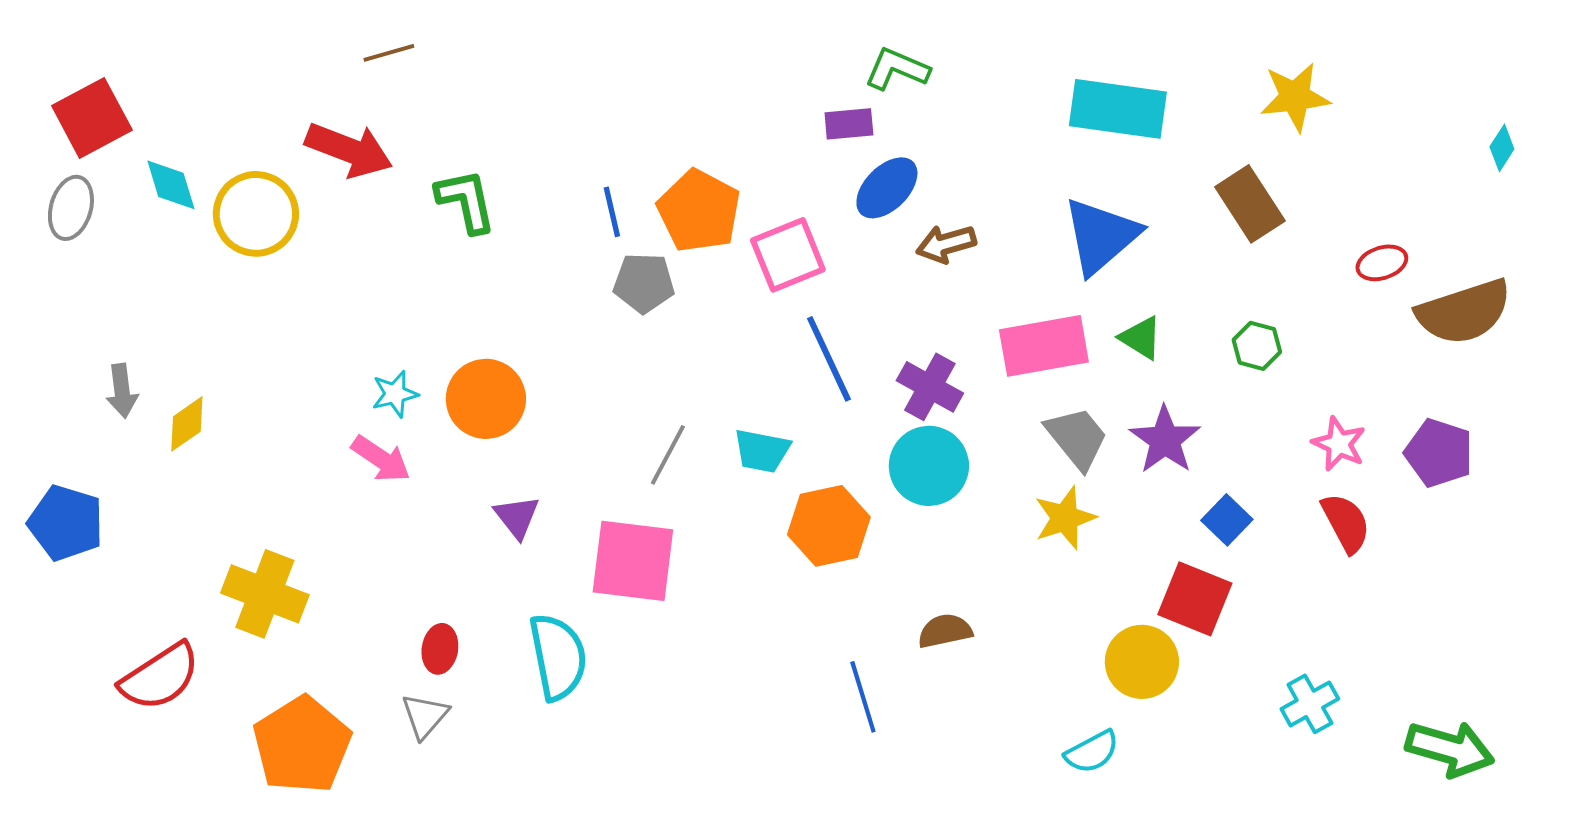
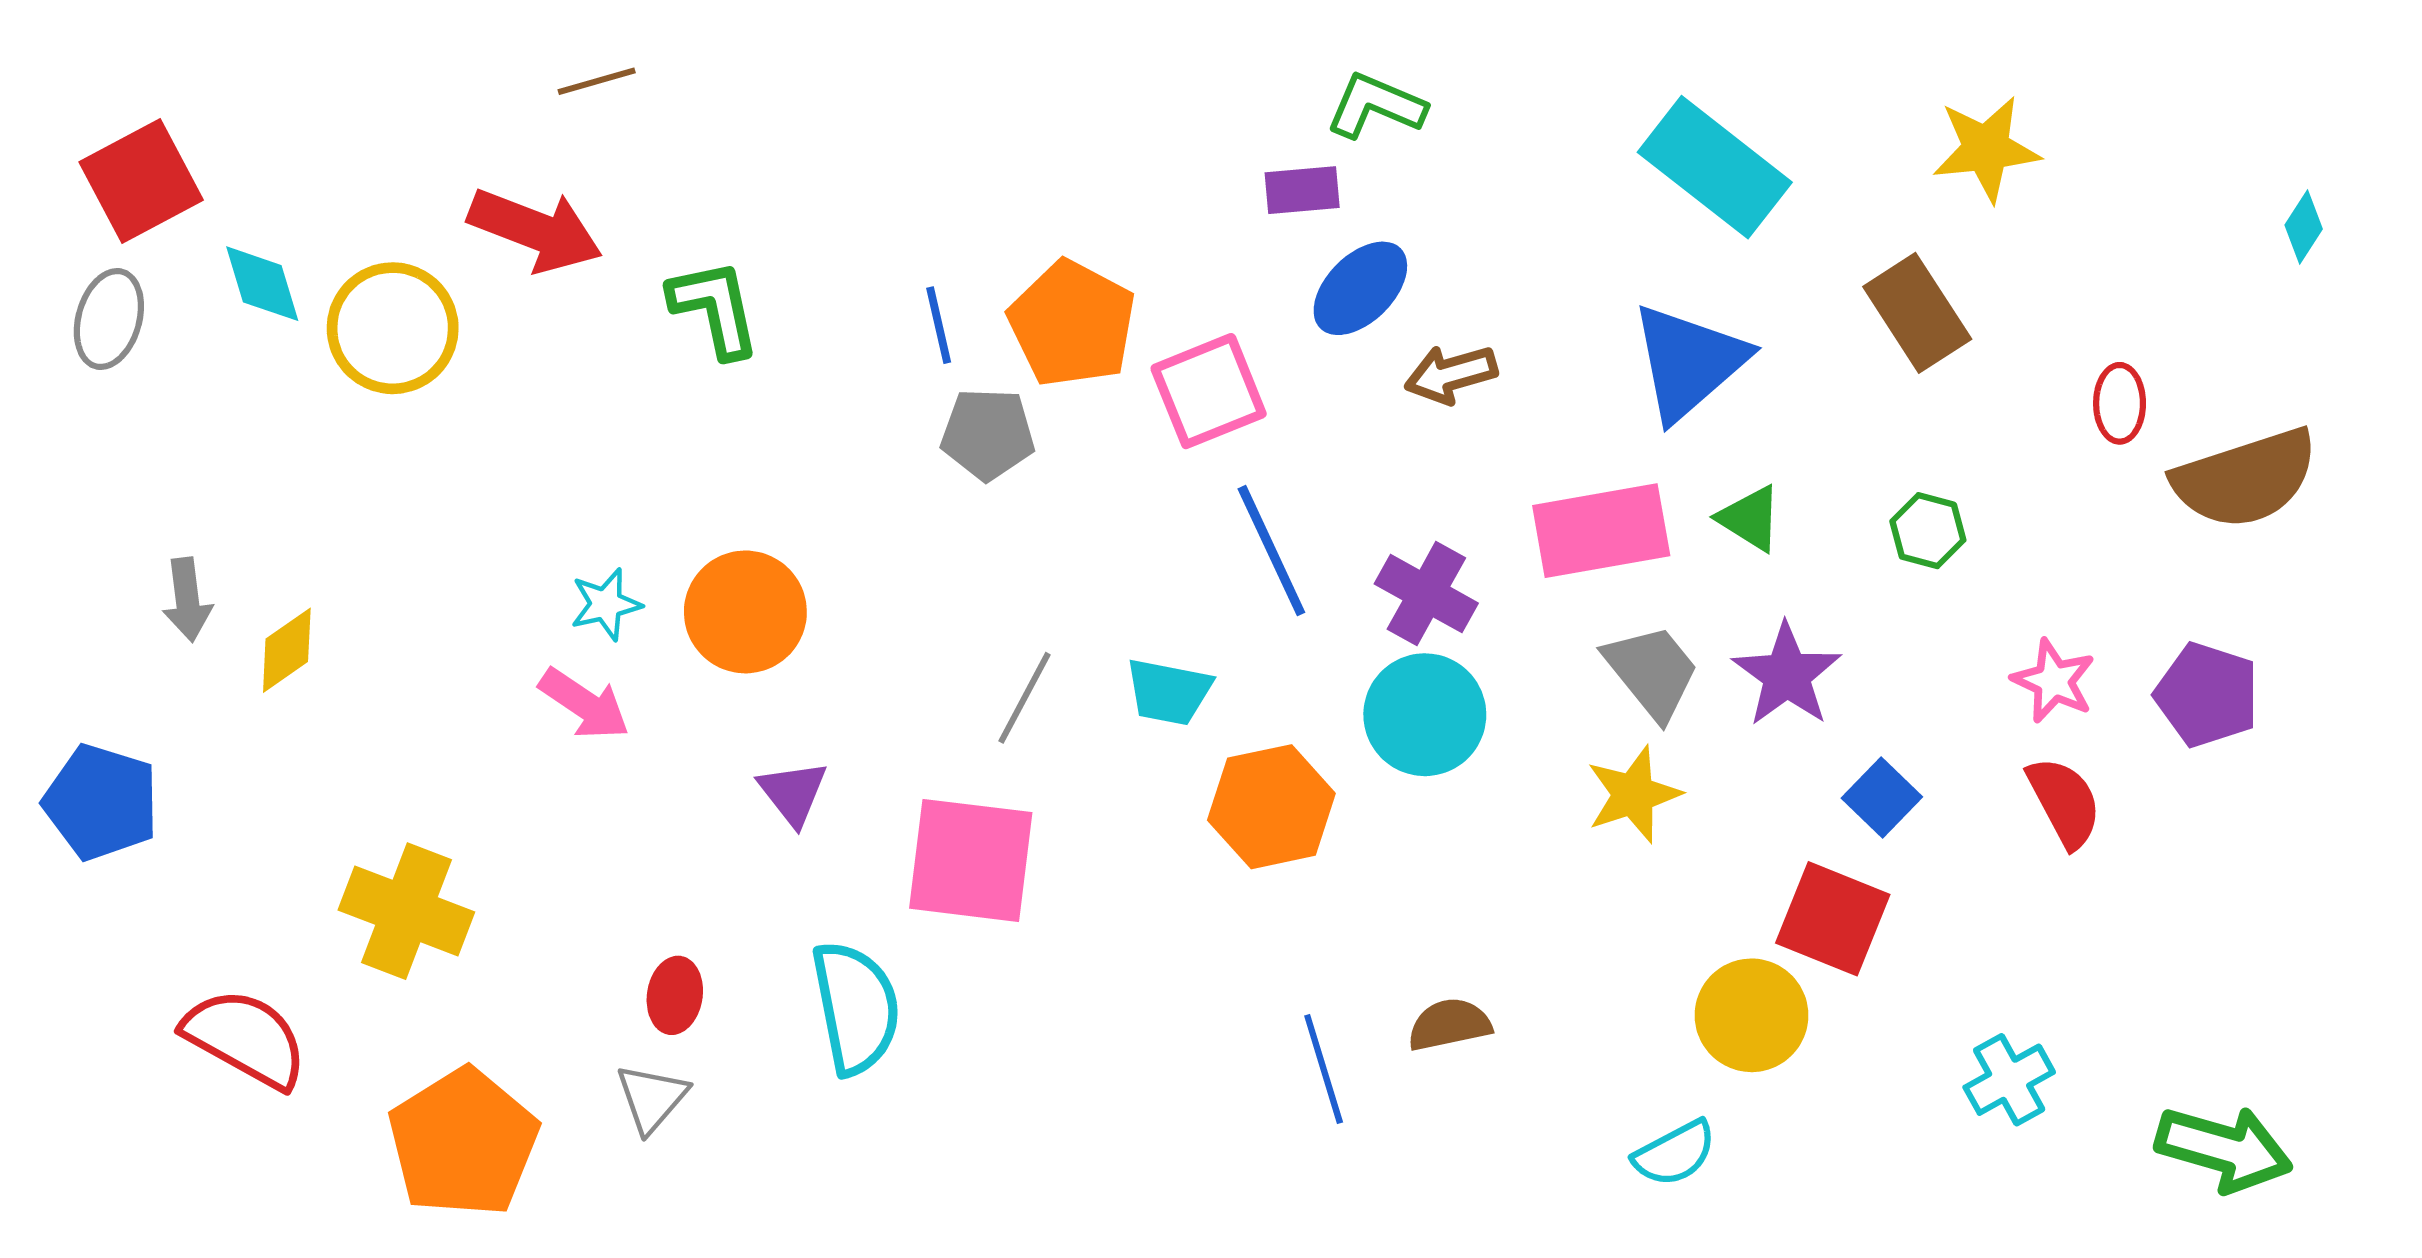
cyan rectangle: (1118, 109) -> (1715, 167), turned 30
red ellipse: (1382, 263) -> (2120, 403), turned -72
brown semicircle: (945, 631) -> (1449, 1025), moved
red semicircle: (160, 677) -> (245, 1038), turned -118

